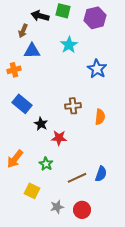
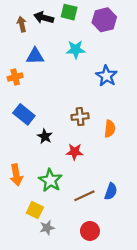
brown arrow: (23, 31) -> (22, 24), moved, turned 144
cyan star: (69, 45) -> (76, 49), turned 30
red star: (59, 138) -> (75, 152), moved
orange arrow: (15, 159) -> (16, 175), turned -48
green star: (46, 164) -> (50, 180), size x1.5
gray star: (57, 207) -> (47, 228), moved

